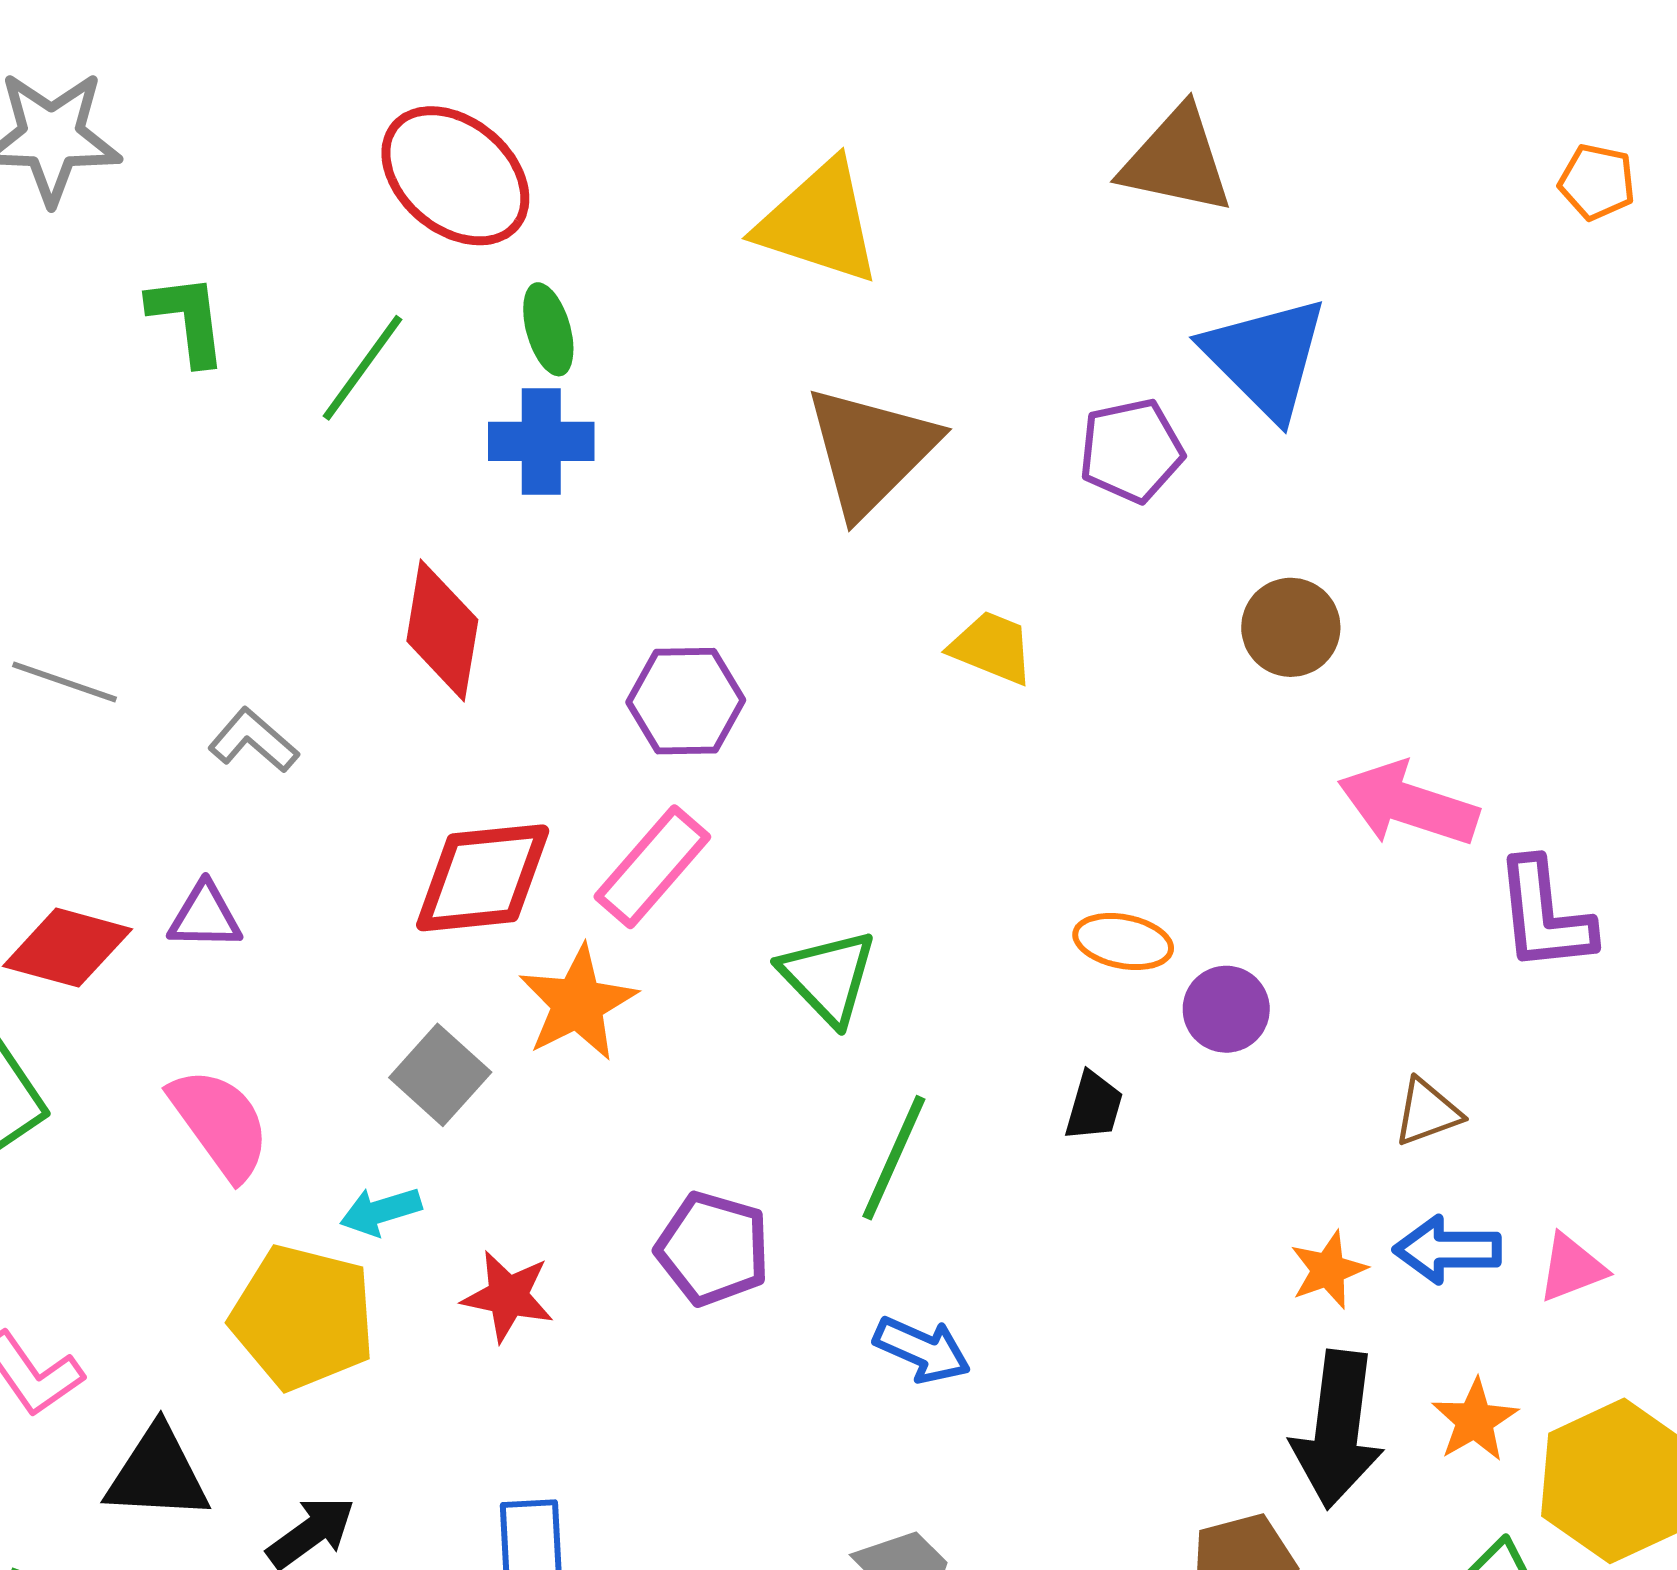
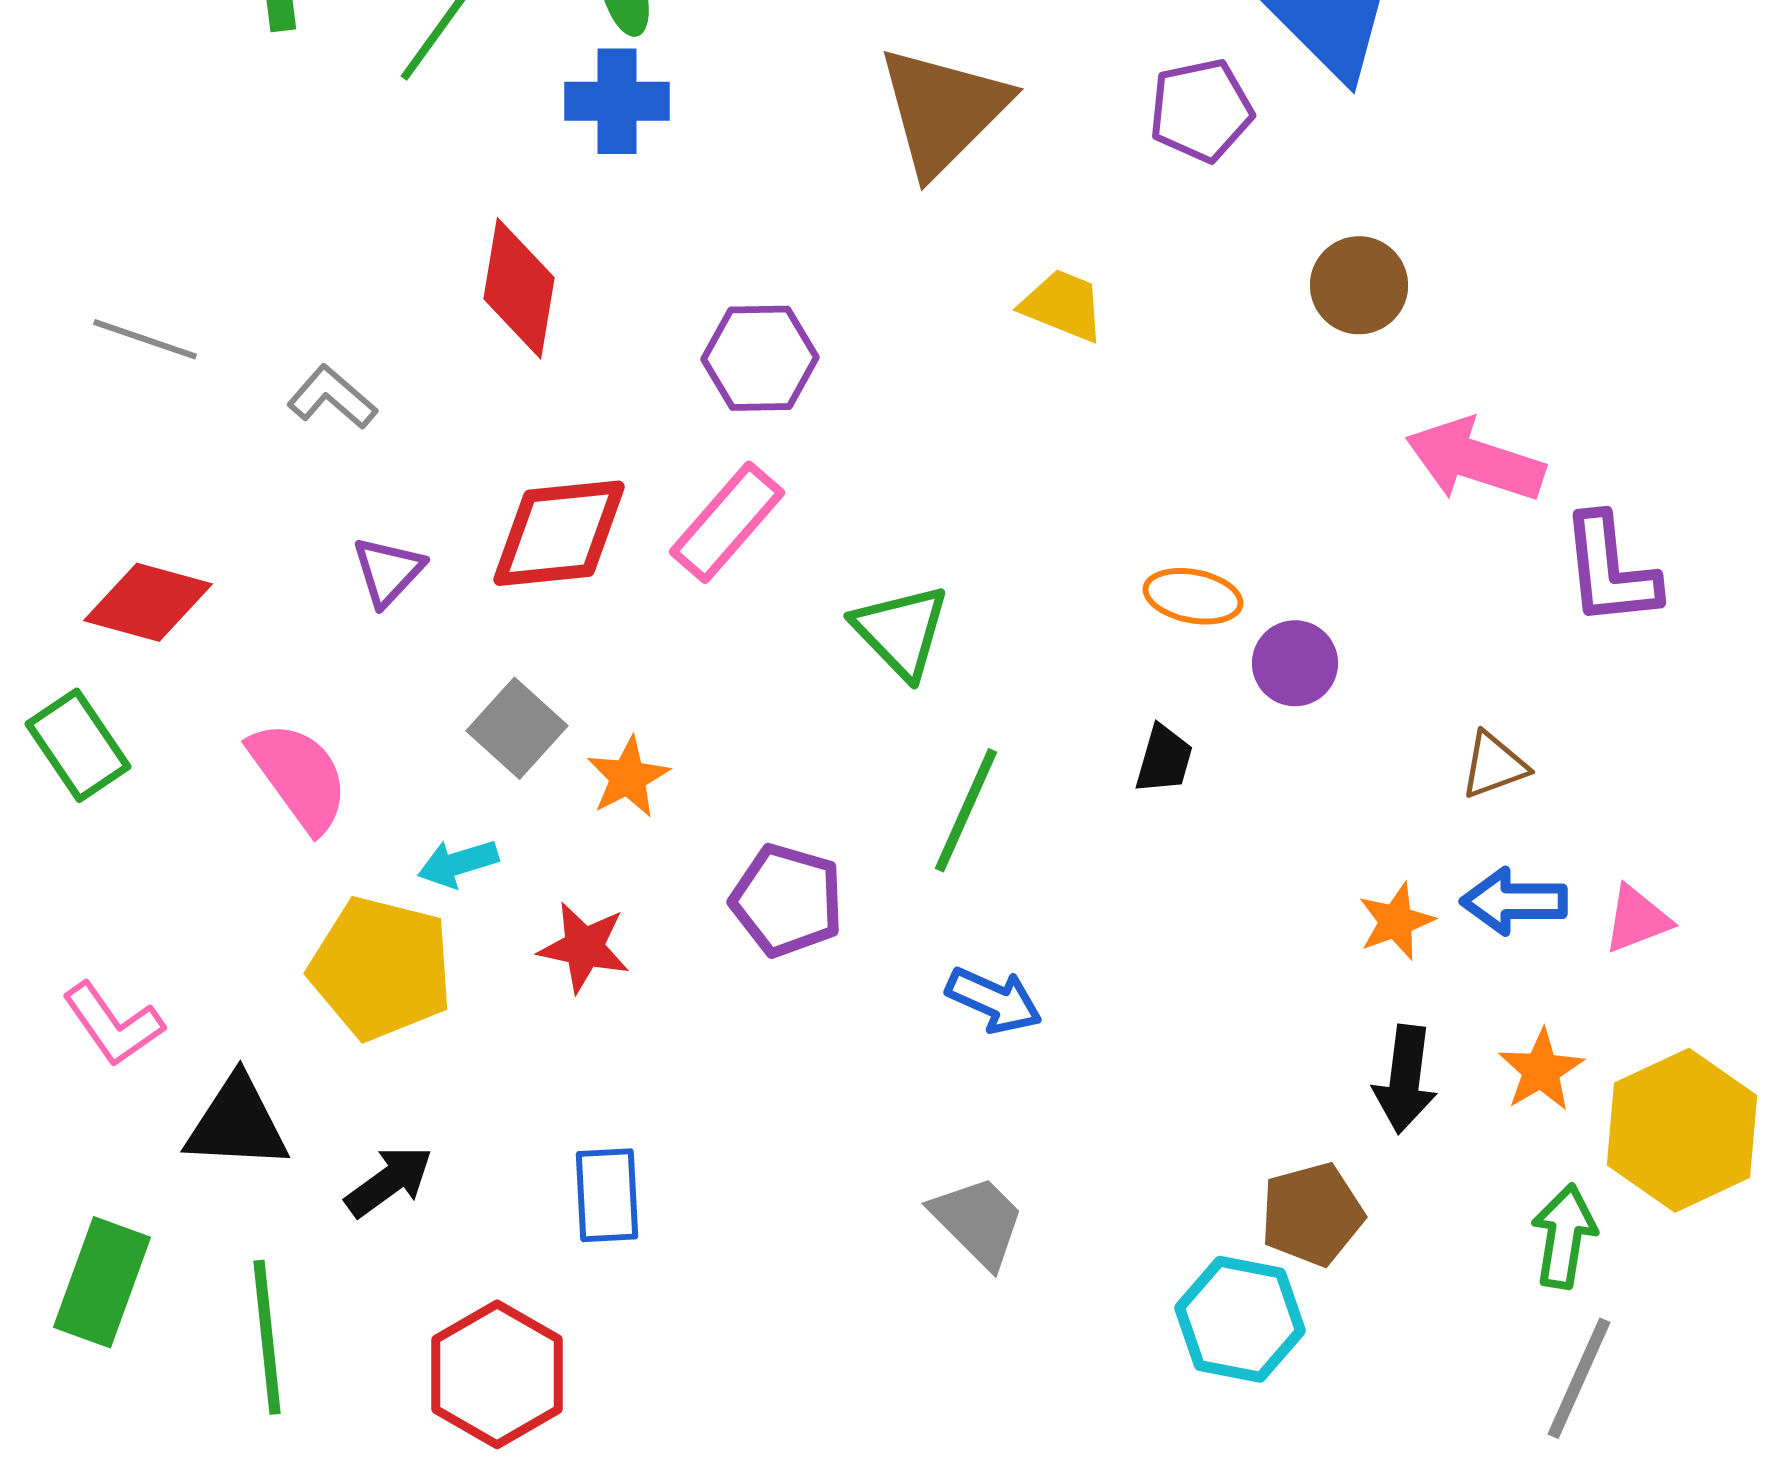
purple triangle: (205, 916) -> (388, 571), moved, turned -48
orange star: (578, 1003) -> (628, 777), moved, size x0.7
black arrow: (1337, 1429) -> (1405, 1079), size x0.7

